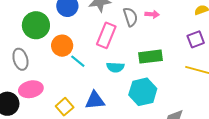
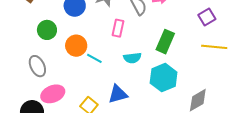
green circle: (36, 25) -> (47, 30), size x0.7
pink rectangle: (106, 35) -> (118, 28), size x0.7
green rectangle: (150, 57) -> (165, 42), turned -50

